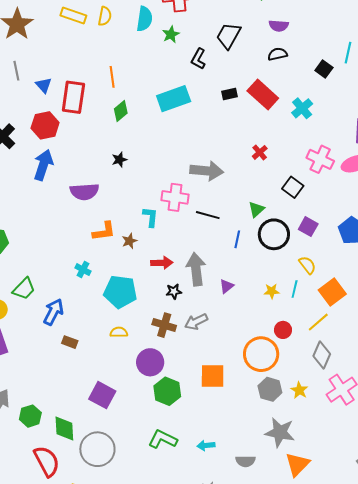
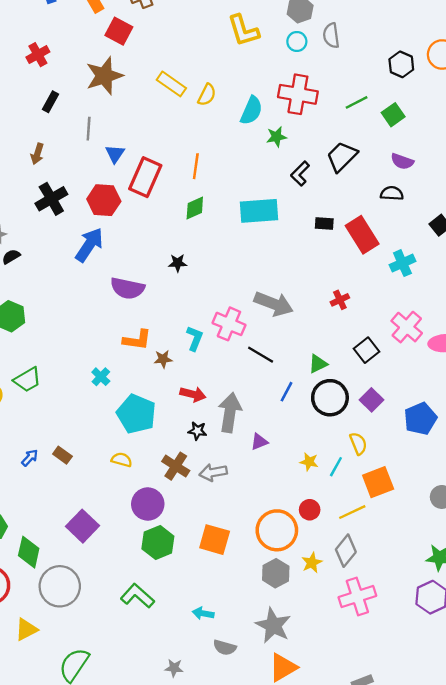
blue arrow: (53, 312) -> (30, 458), moved, size x0.6
yellow star: (299, 390) -> (312, 563), moved
cyan arrow: (206, 445) -> (203, 613), moved

